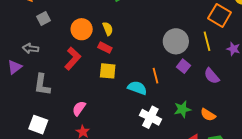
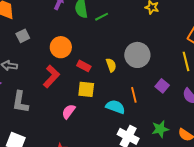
yellow semicircle: (108, 29) -> (111, 65), moved
gray circle: (176, 41) -> (137, 55), moved
pink semicircle: (79, 108) -> (69, 112), moved

